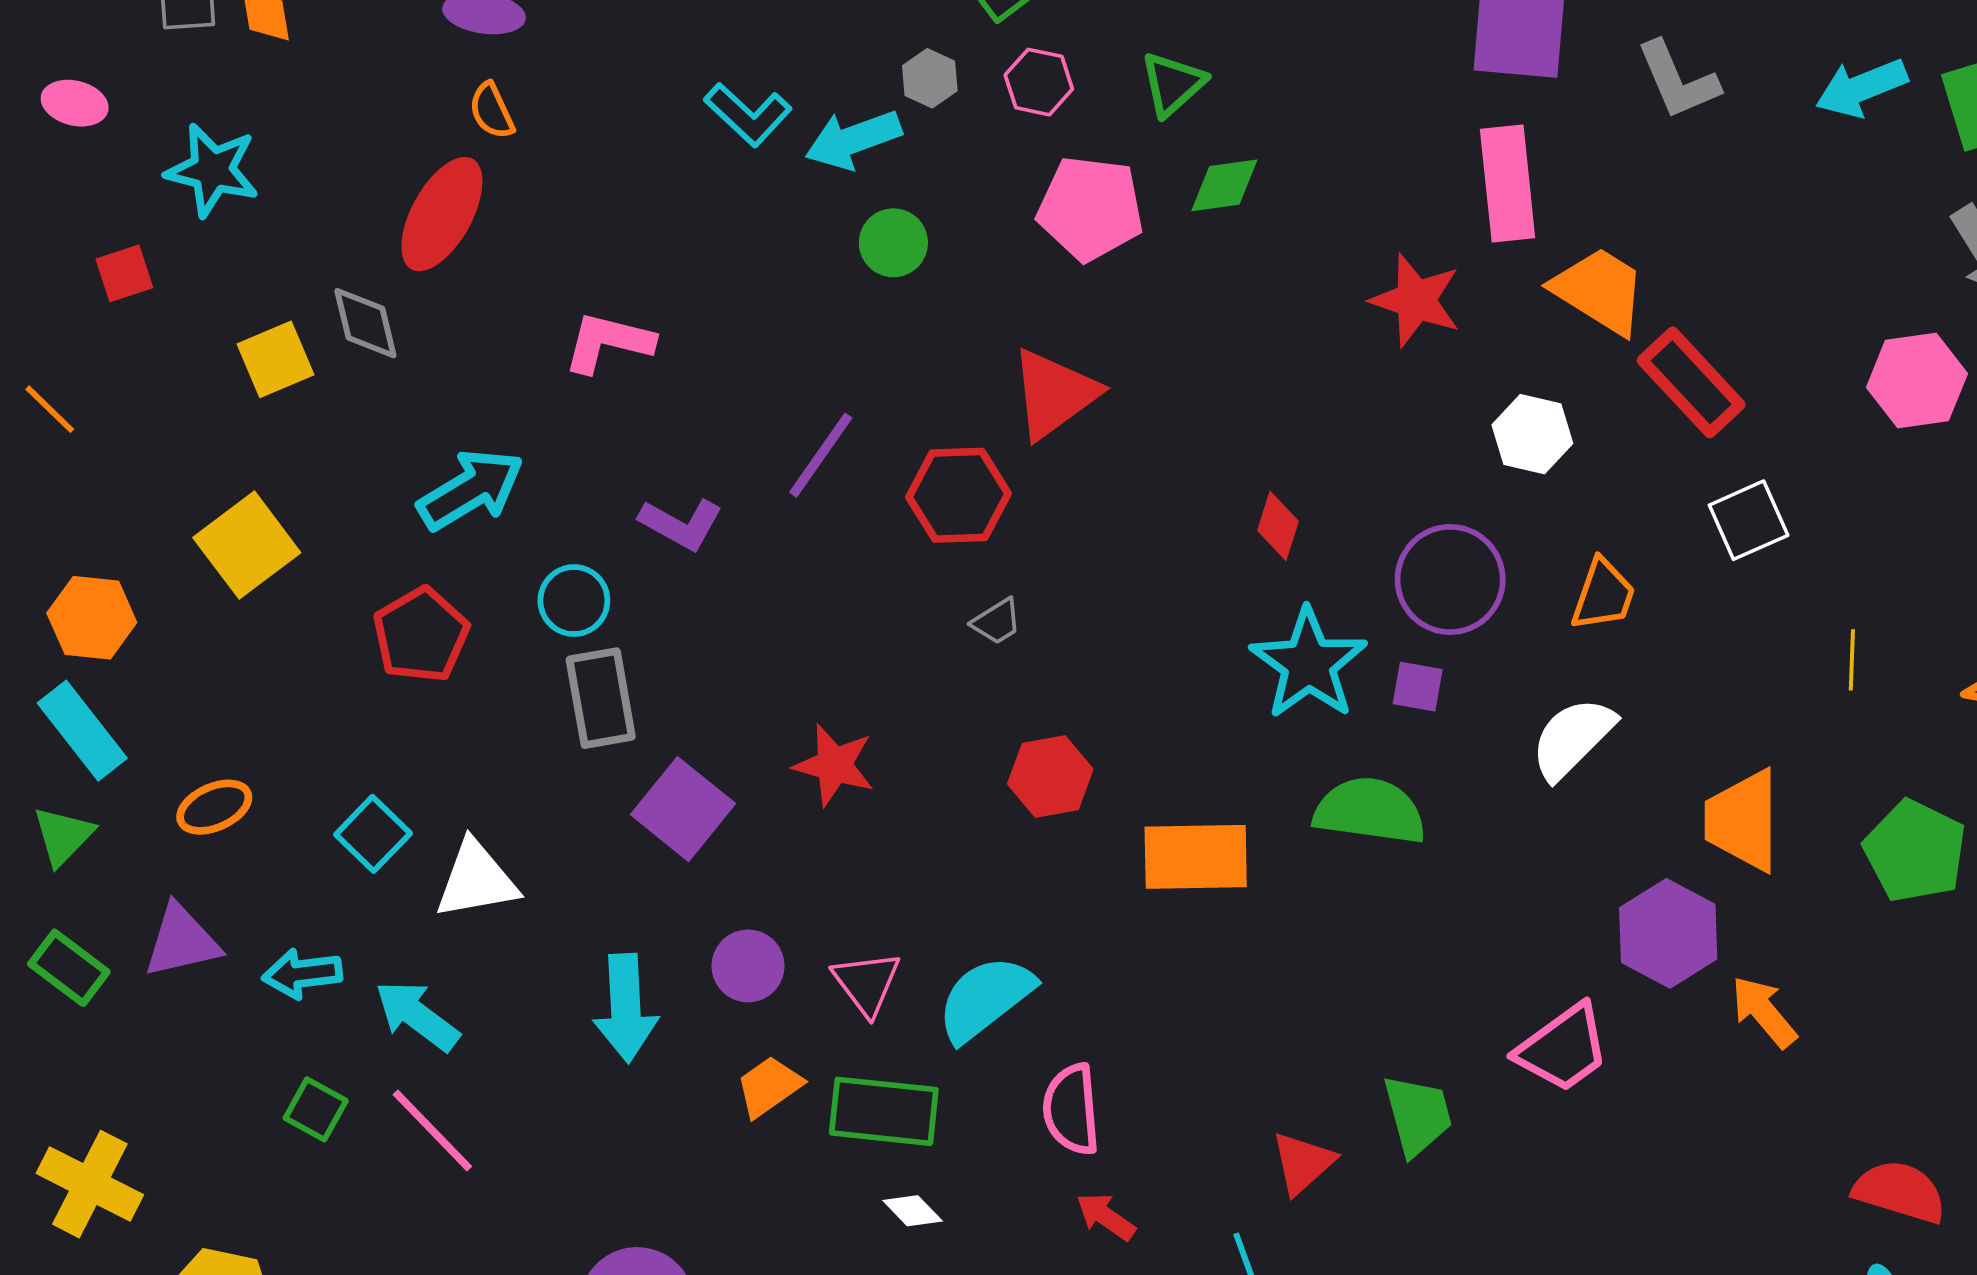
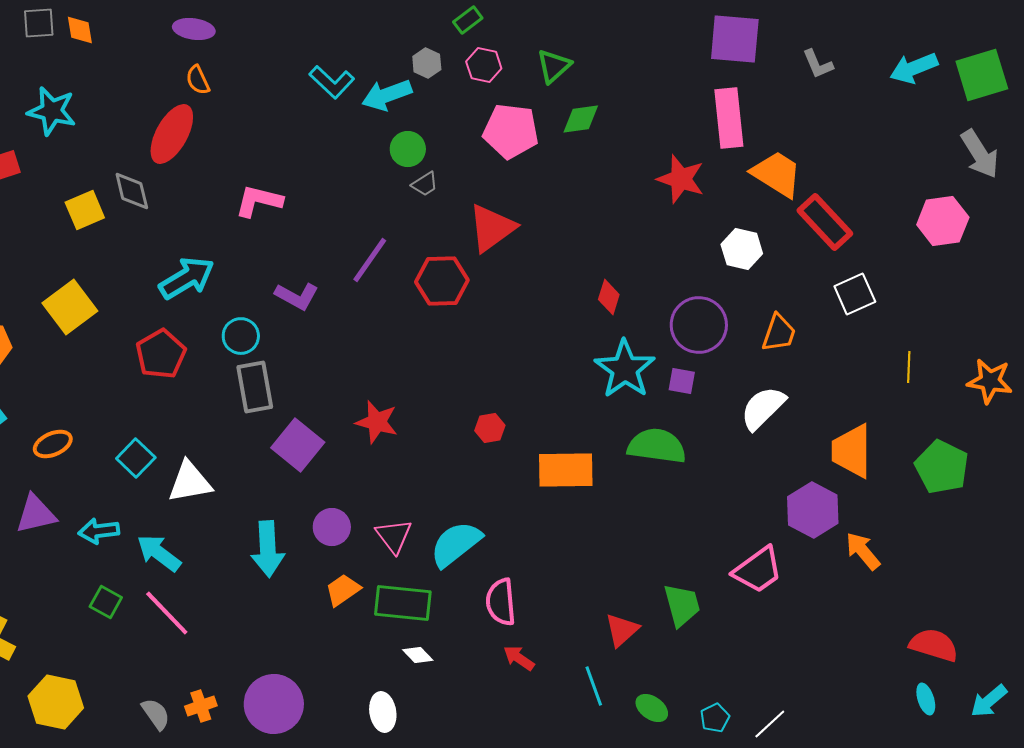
gray L-shape: (1678, 80) -> (818, 64), size x0.7
gray trapezoid: (997, 622) -> (425, 184), moved
red hexagon: (1050, 777) -> (490, 428), size x0.7

